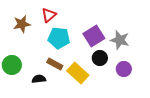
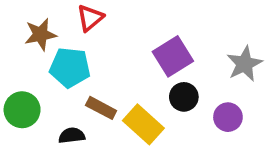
cyan pentagon: (59, 38) -> (70, 67), moved
gray star: (120, 40) -> (244, 64), moved, turned 30

